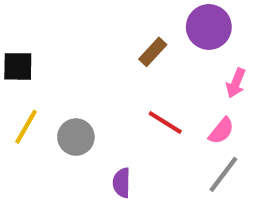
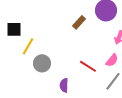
red line: (165, 123) -> (88, 66), moved
yellow line: (26, 127) -> (28, 46), moved

